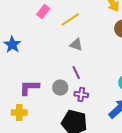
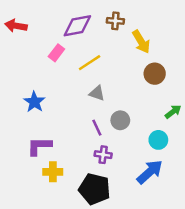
blue star: (12, 45) -> (34, 102), moved
gray circle: (60, 88) -> (120, 120), moved
yellow cross: (19, 113) -> (53, 172), moved

